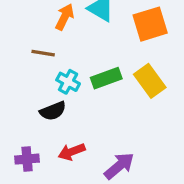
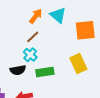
brown line: (43, 53) -> (33, 37), moved, turned -64
green rectangle: (106, 78) -> (45, 72), moved

